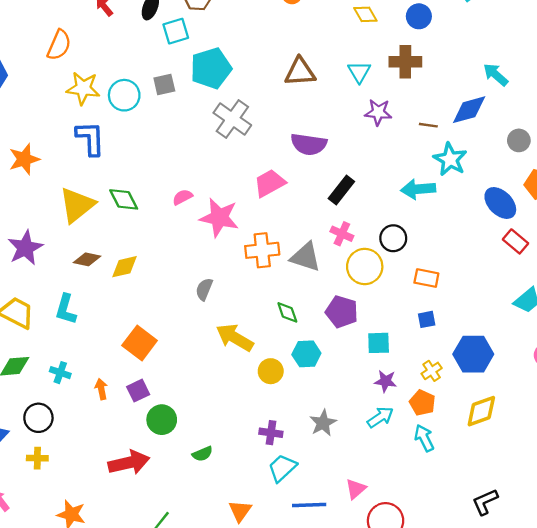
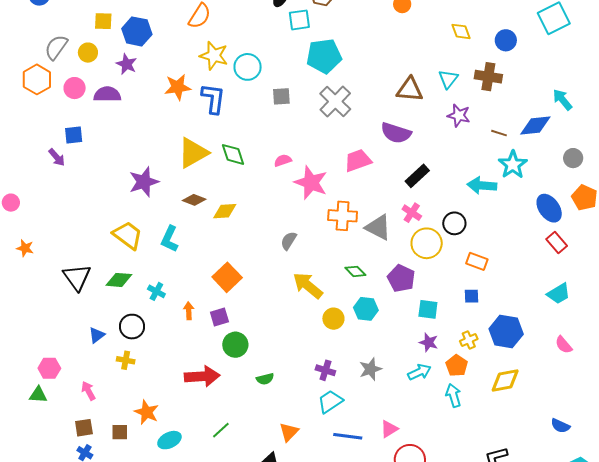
brown triangle: (300, 72) -> (410, 89), moved
gray square: (164, 85) -> (281, 96), moved
orange star: (24, 159) -> (178, 87), moved
green diamond: (287, 312) -> (355, 271), turned -35

